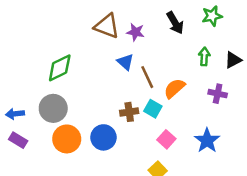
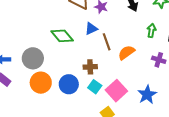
blue triangle: (125, 62) -> (91, 29), turned 48
green diamond: (60, 68) -> (62, 36), moved, turned 70
cyan square: (153, 109) -> (95, 87), moved
pink square: (166, 139) -> (116, 91), size x1.5

